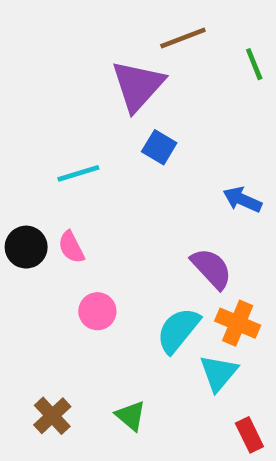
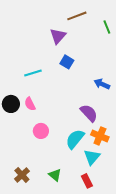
purple triangle: (138, 86) -> (58, 36), size x0.7
red rectangle: (249, 435) -> (87, 181), moved

